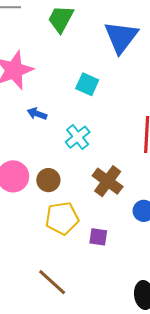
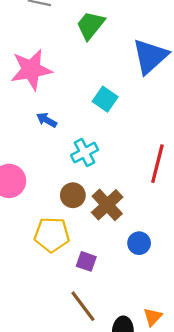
brown circle: (48, 180) -> (73, 195), moved
brown line: (52, 282) -> (83, 306), moved

